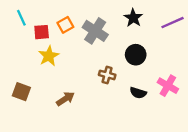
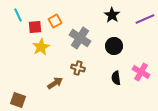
gray cross: (95, 31) -> (80, 38), moved
brown cross: (107, 75) -> (78, 68), moved
brown square: (21, 92) -> (18, 100), moved
black semicircle: (138, 93) -> (116, 78), turned 64

